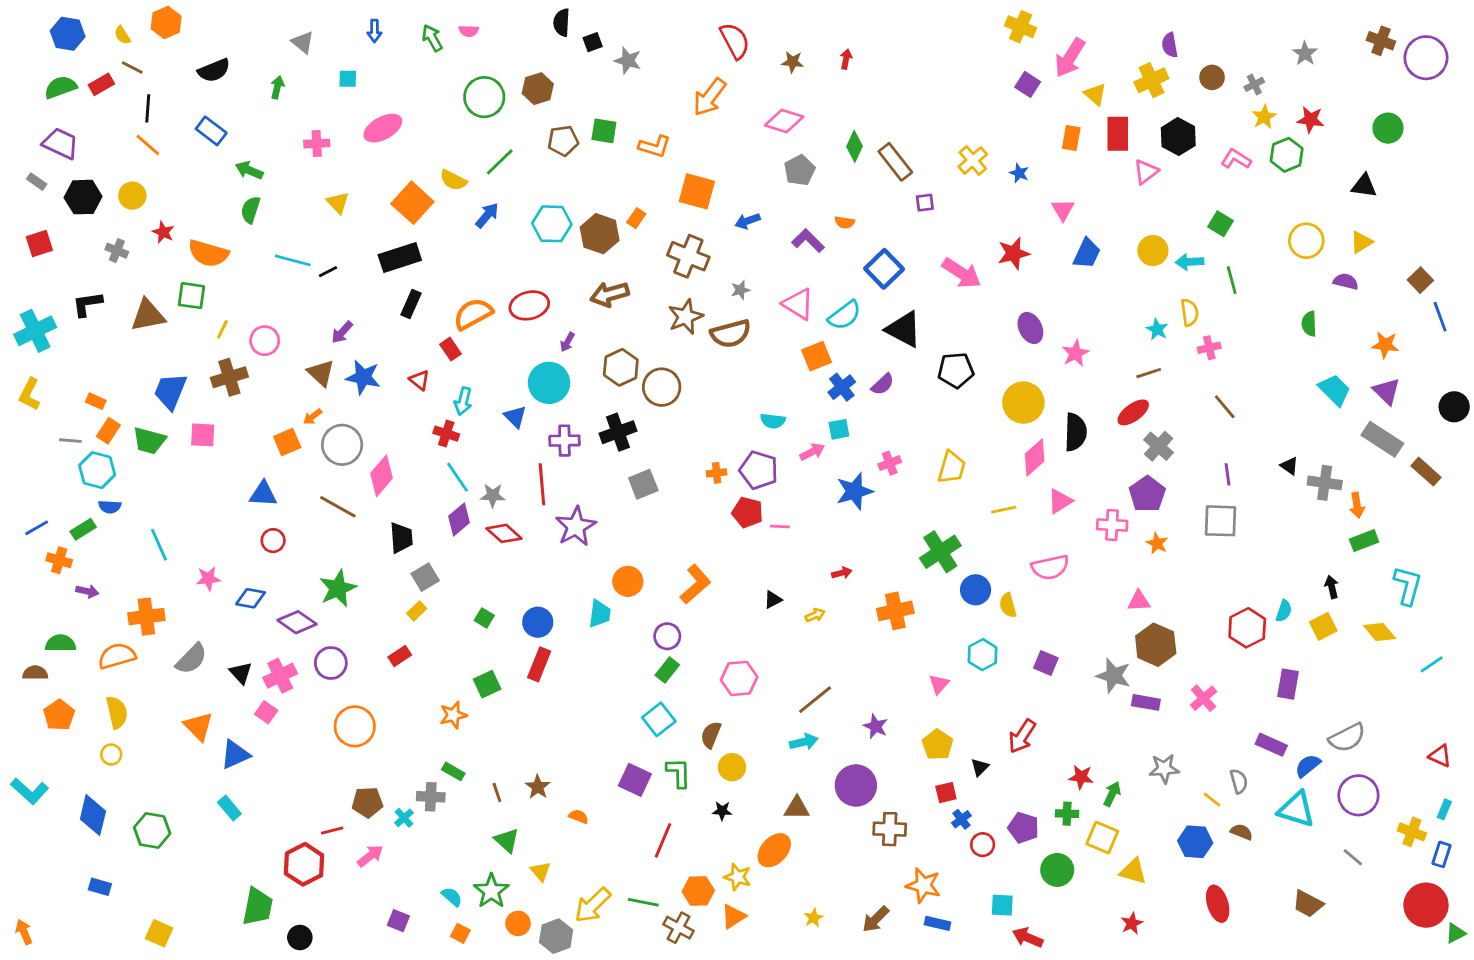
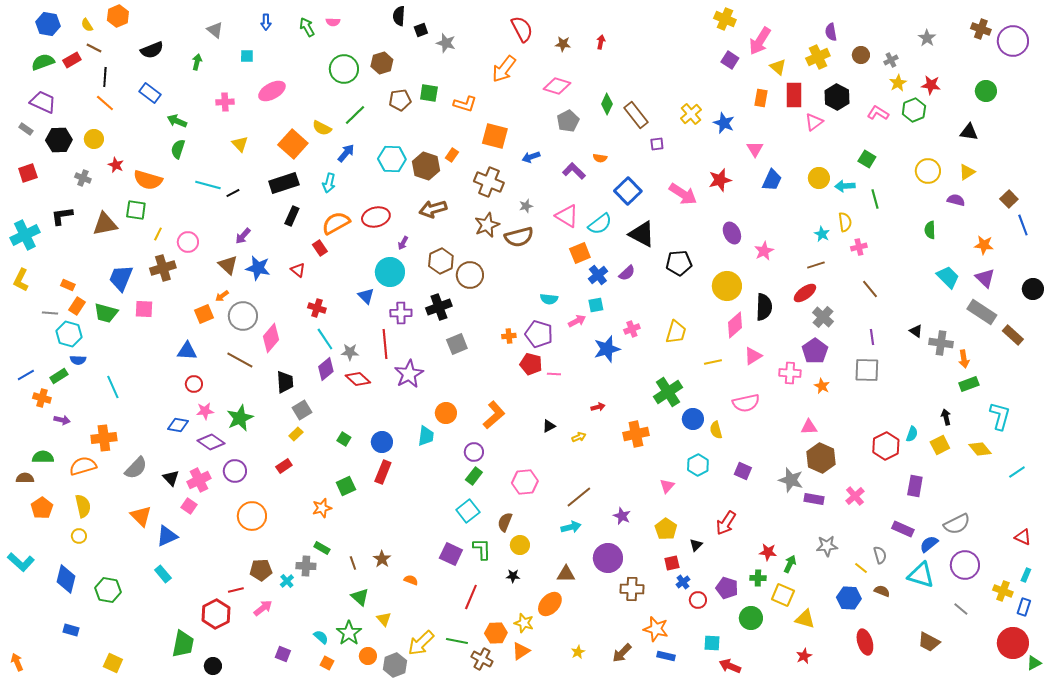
blue star: (1019, 173) -> (724, 123), size x1.5
cyan arrow: (463, 401) -> (329, 183), moved
pink star: (208, 579) -> (205, 411), moved

